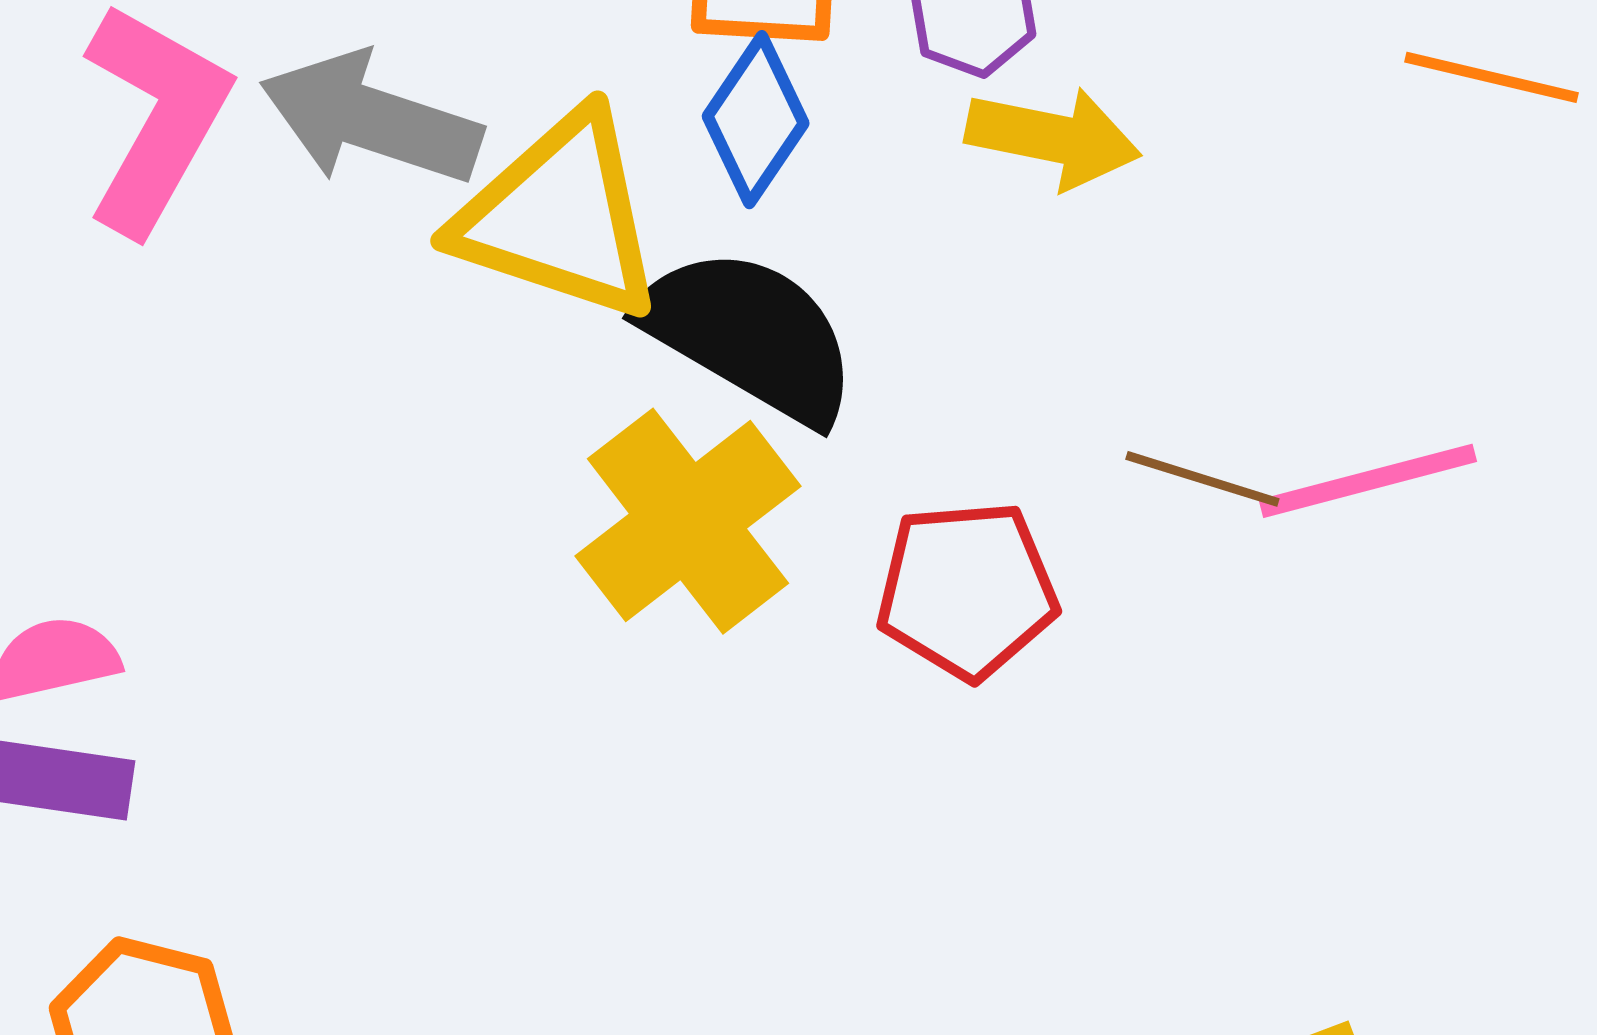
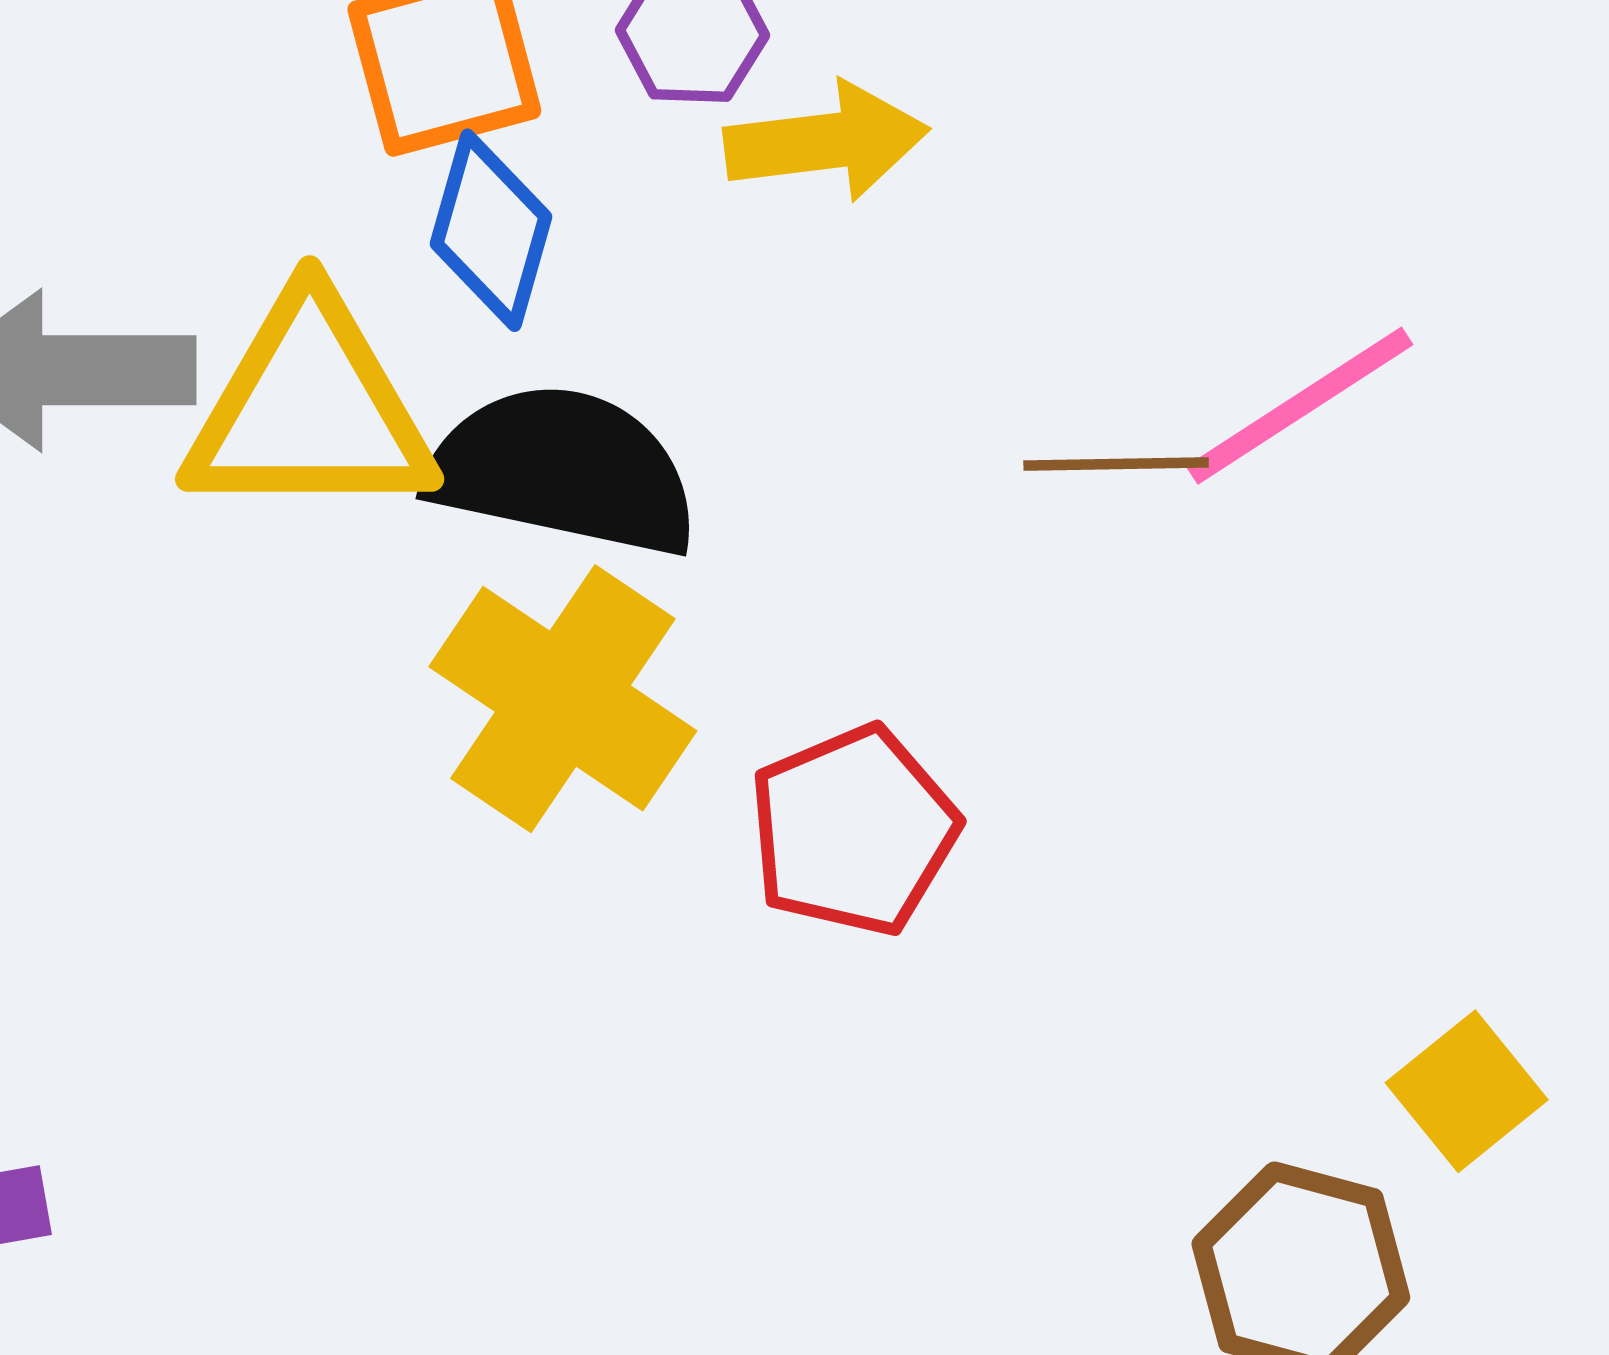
red pentagon: (967, 590) -> (853, 831), moved

